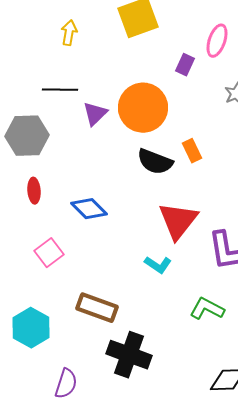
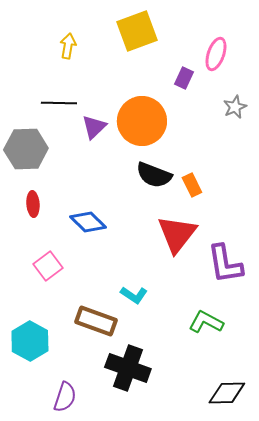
orange rectangle: (192, 151) -> (192, 185), moved
cyan L-shape: (158, 265) -> (134, 295), moved

